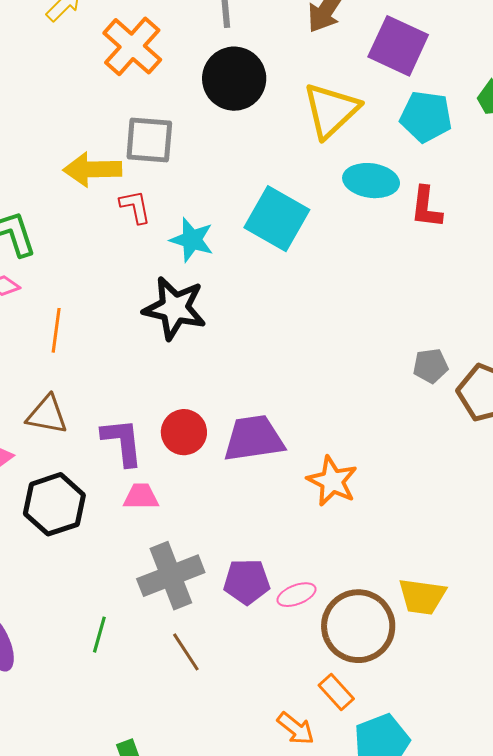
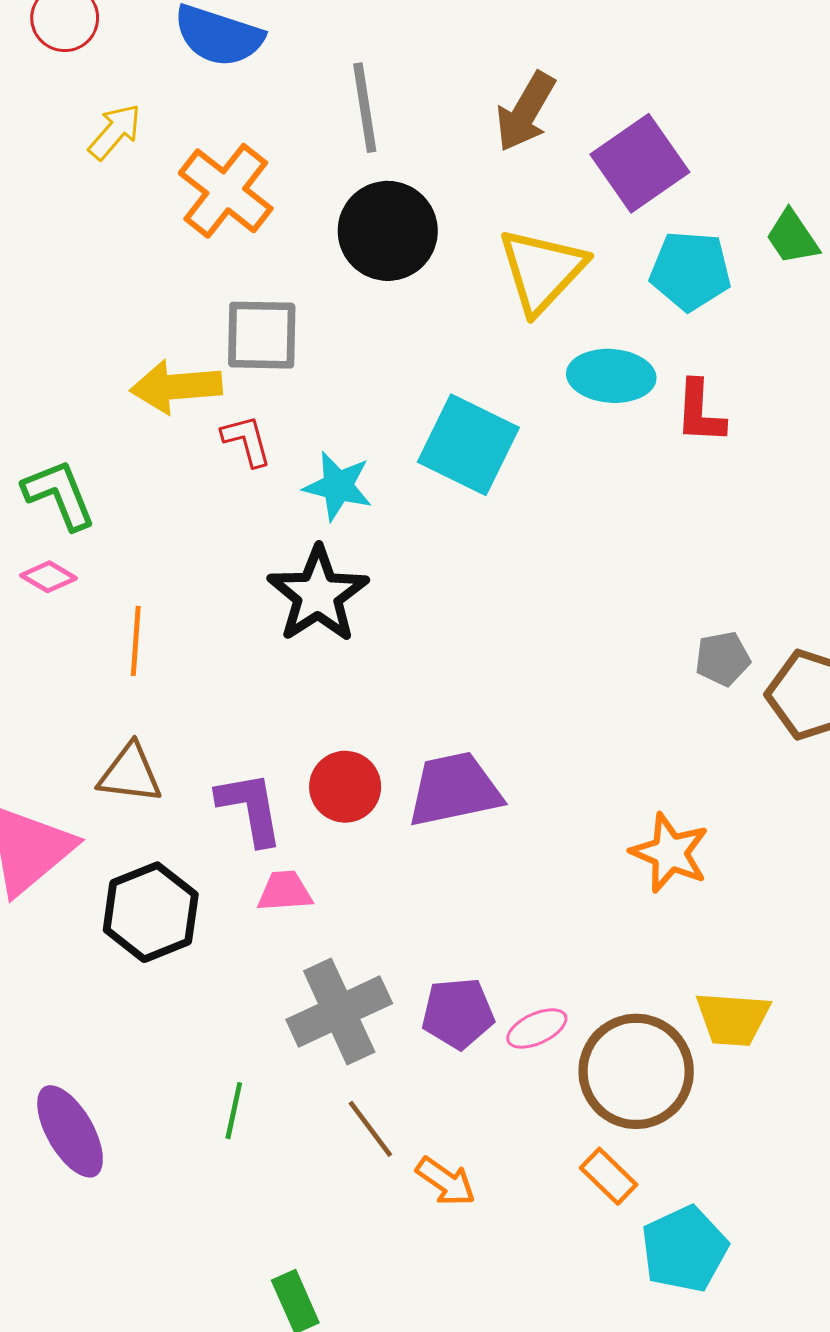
purple square: (398, 46) -> (640, 163), turned 34
black star: (175, 308) -> (318, 595), turned 30
orange star: (332, 481) -> (670, 853), moved
orange arrow: (296, 728) -> (446, 1181), moved

